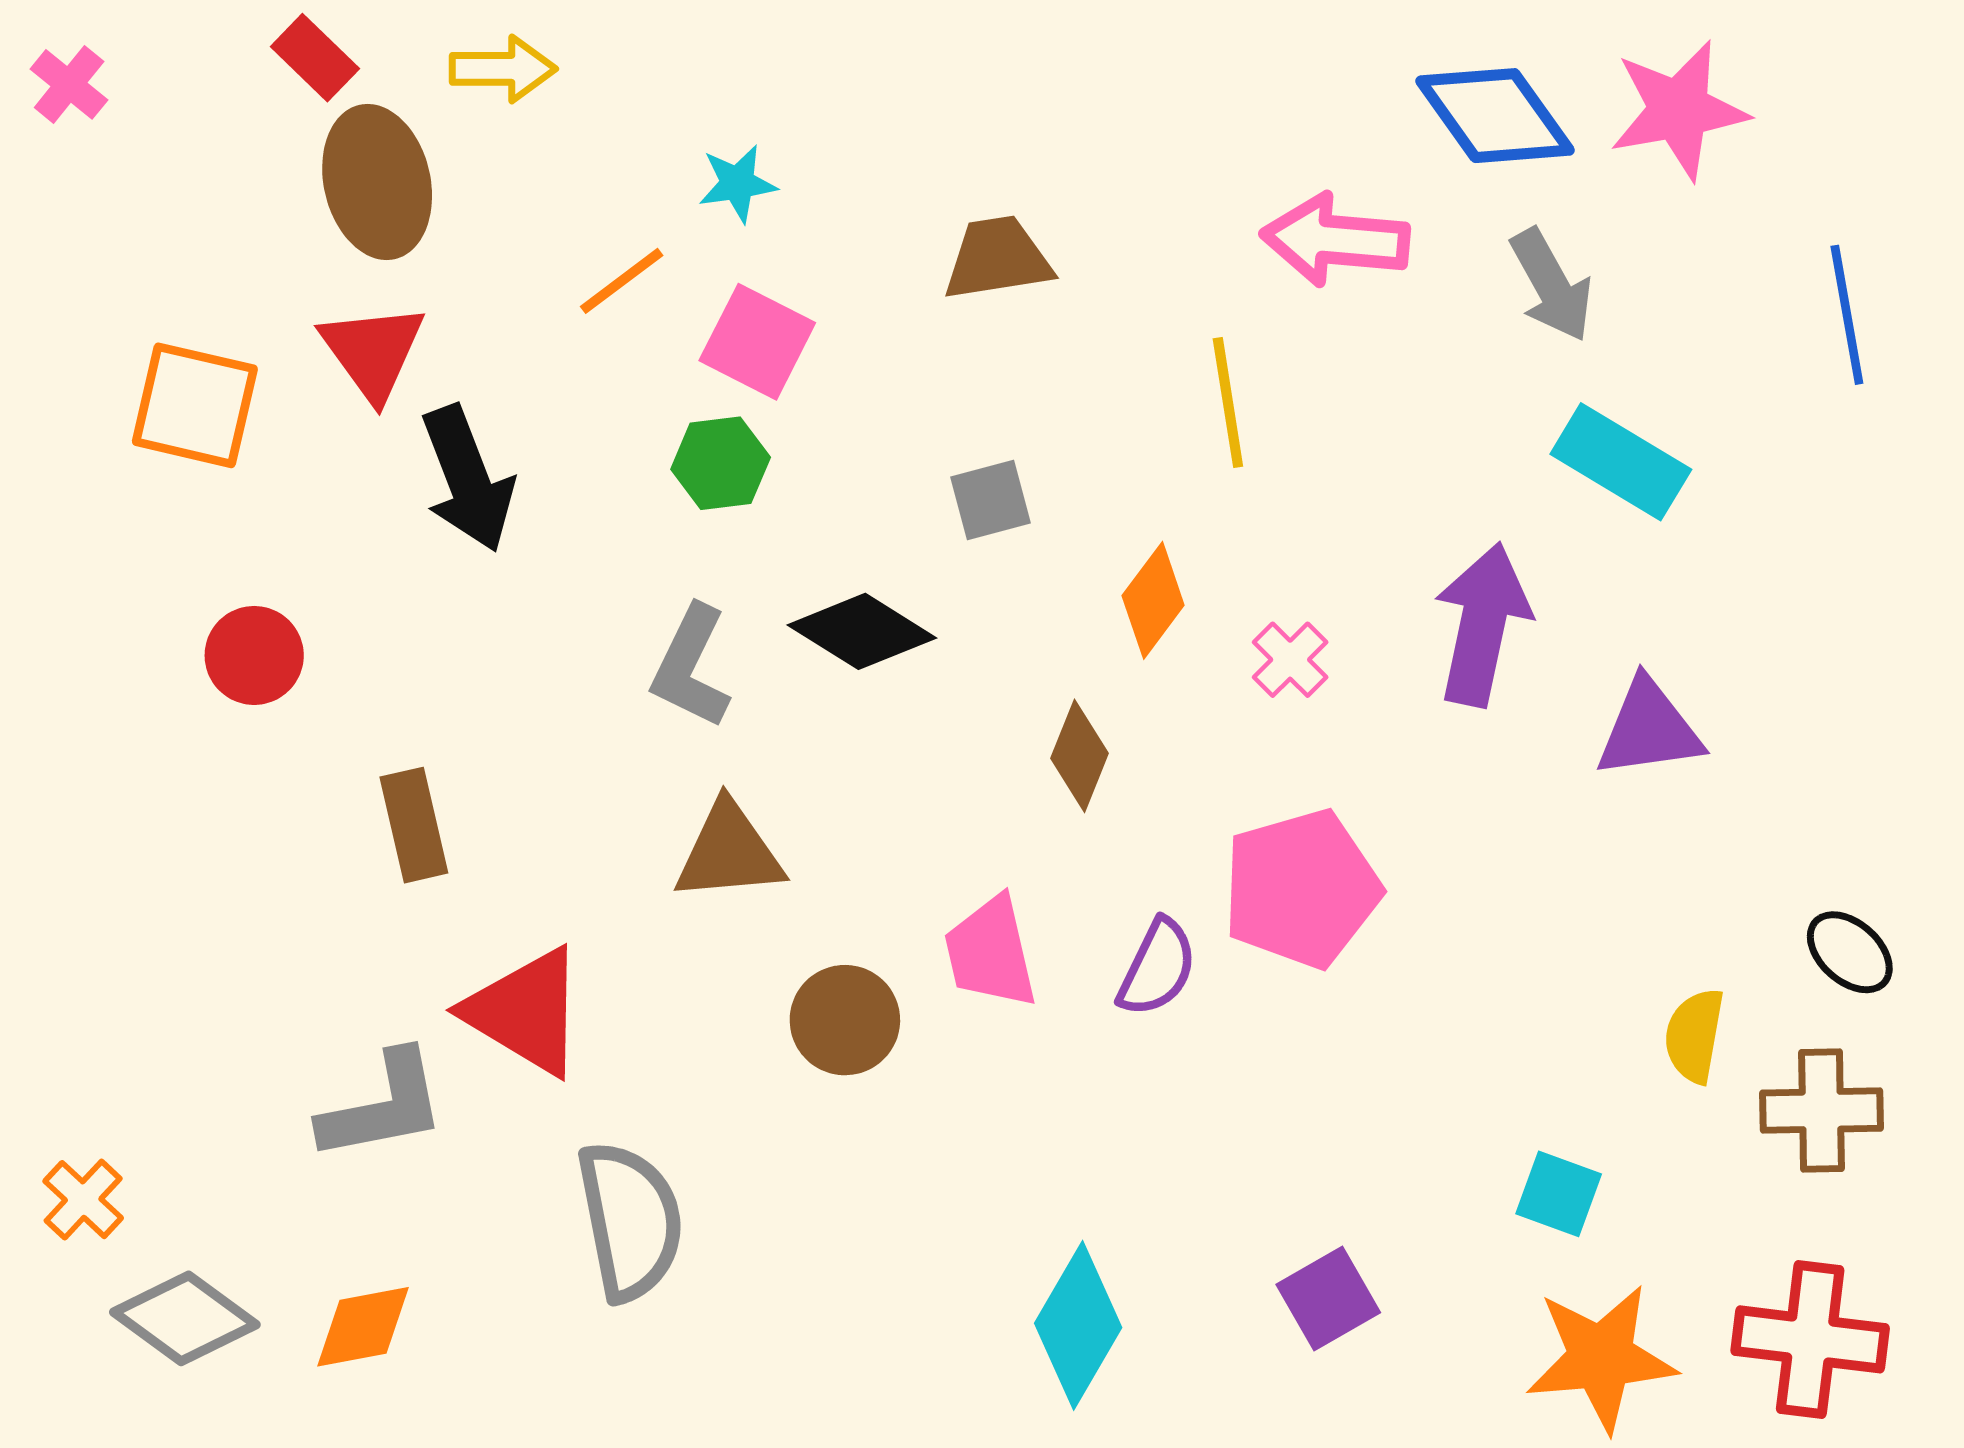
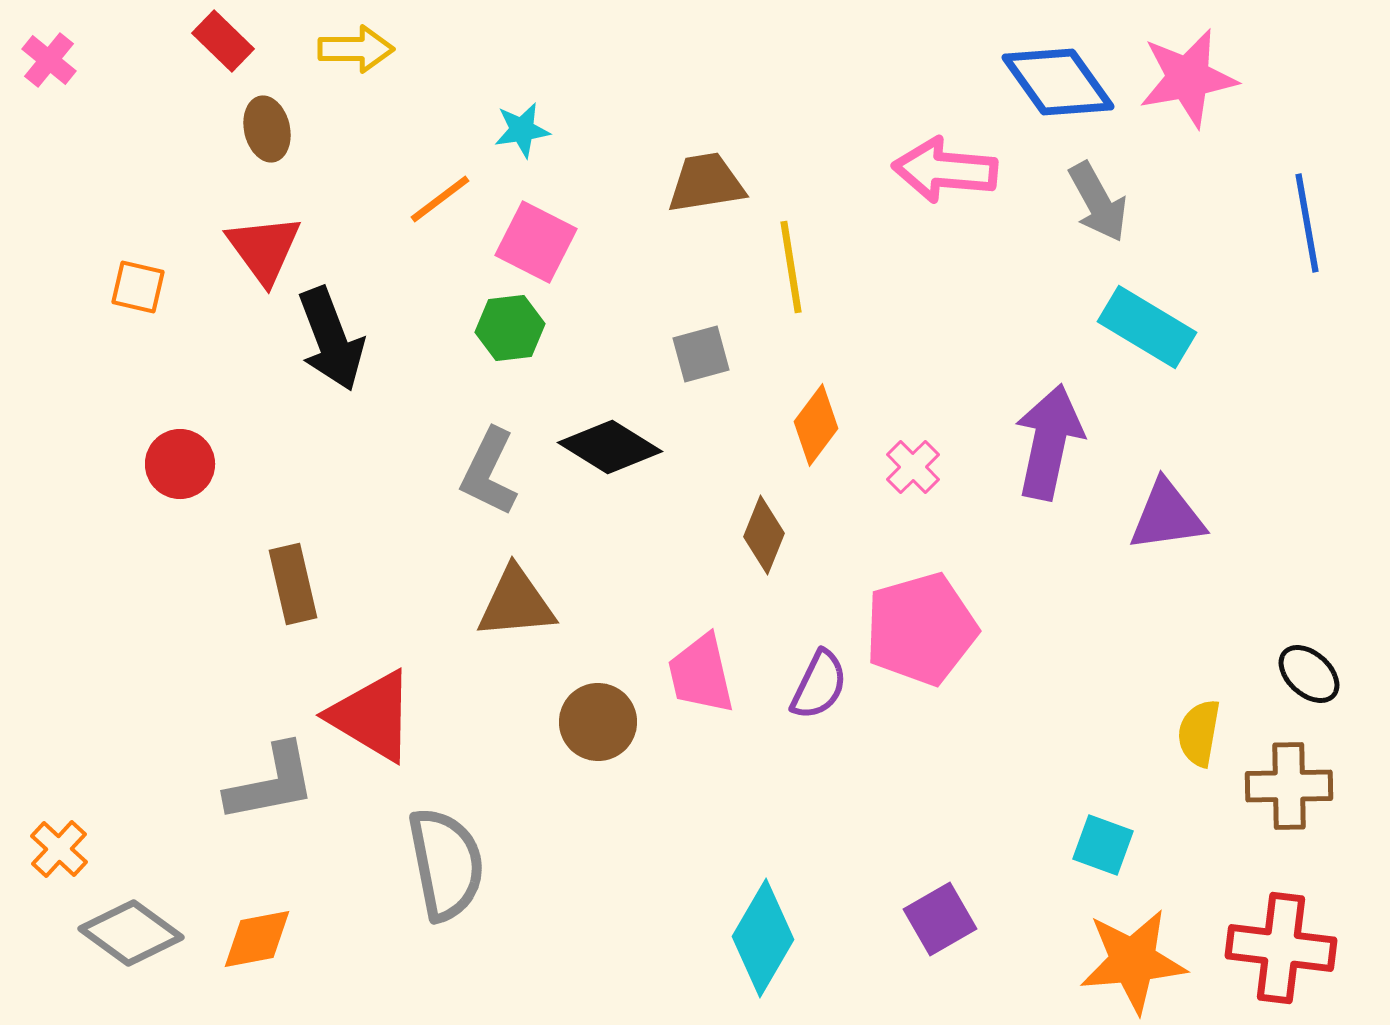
brown ellipse: (377, 182) -> (267, 129), size x0.6
yellow line: (1228, 402) -> (791, 267), moved
orange square: (195, 405) -> (138, 287), size x0.6

